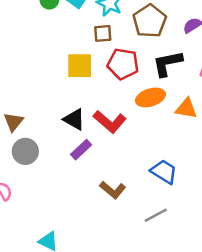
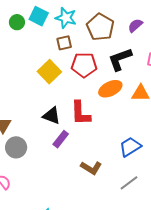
yellow square: (80, 66) -> (49, 72), turned -35
red L-shape: (110, 122) -> (80, 113), turned 56
blue trapezoid: (164, 172) -> (130, 147), turned -55

